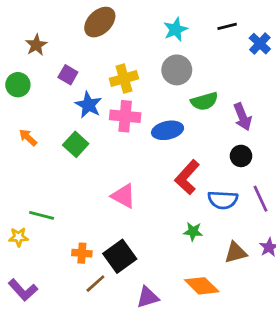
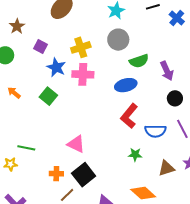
blue ellipse: (168, 130) -> (126, 85), moved
black circle: (241, 156) -> (175, 98), moved
pink triangle: (123, 196) -> (76, 144), moved

